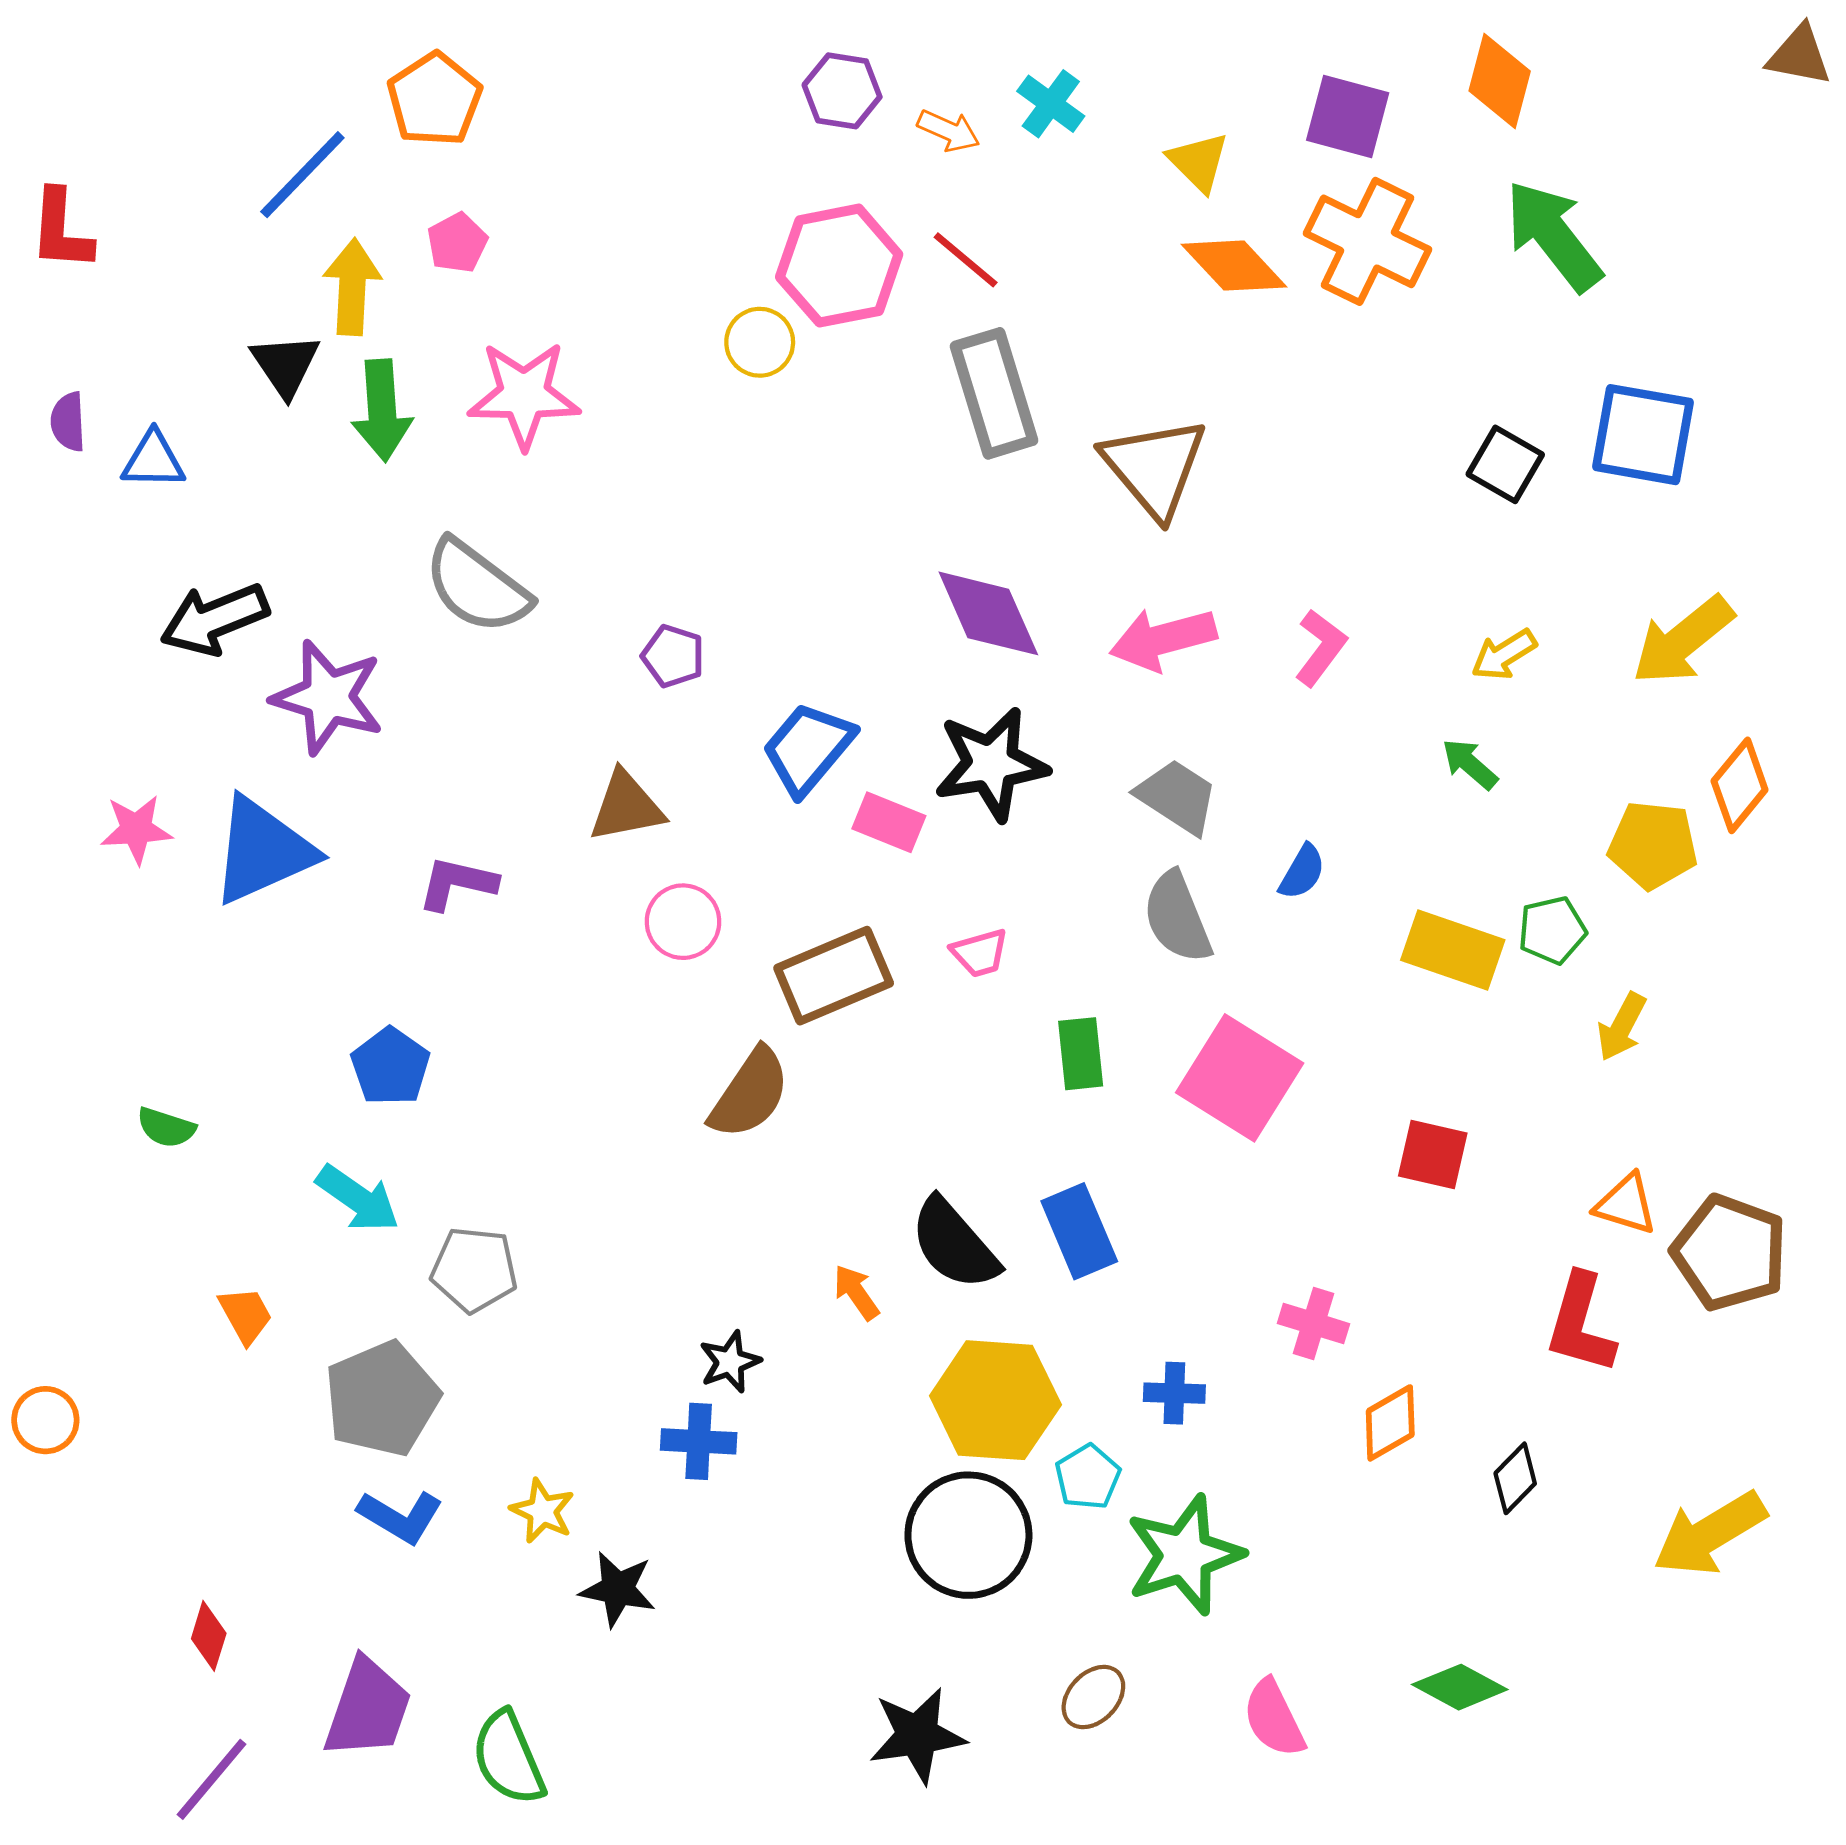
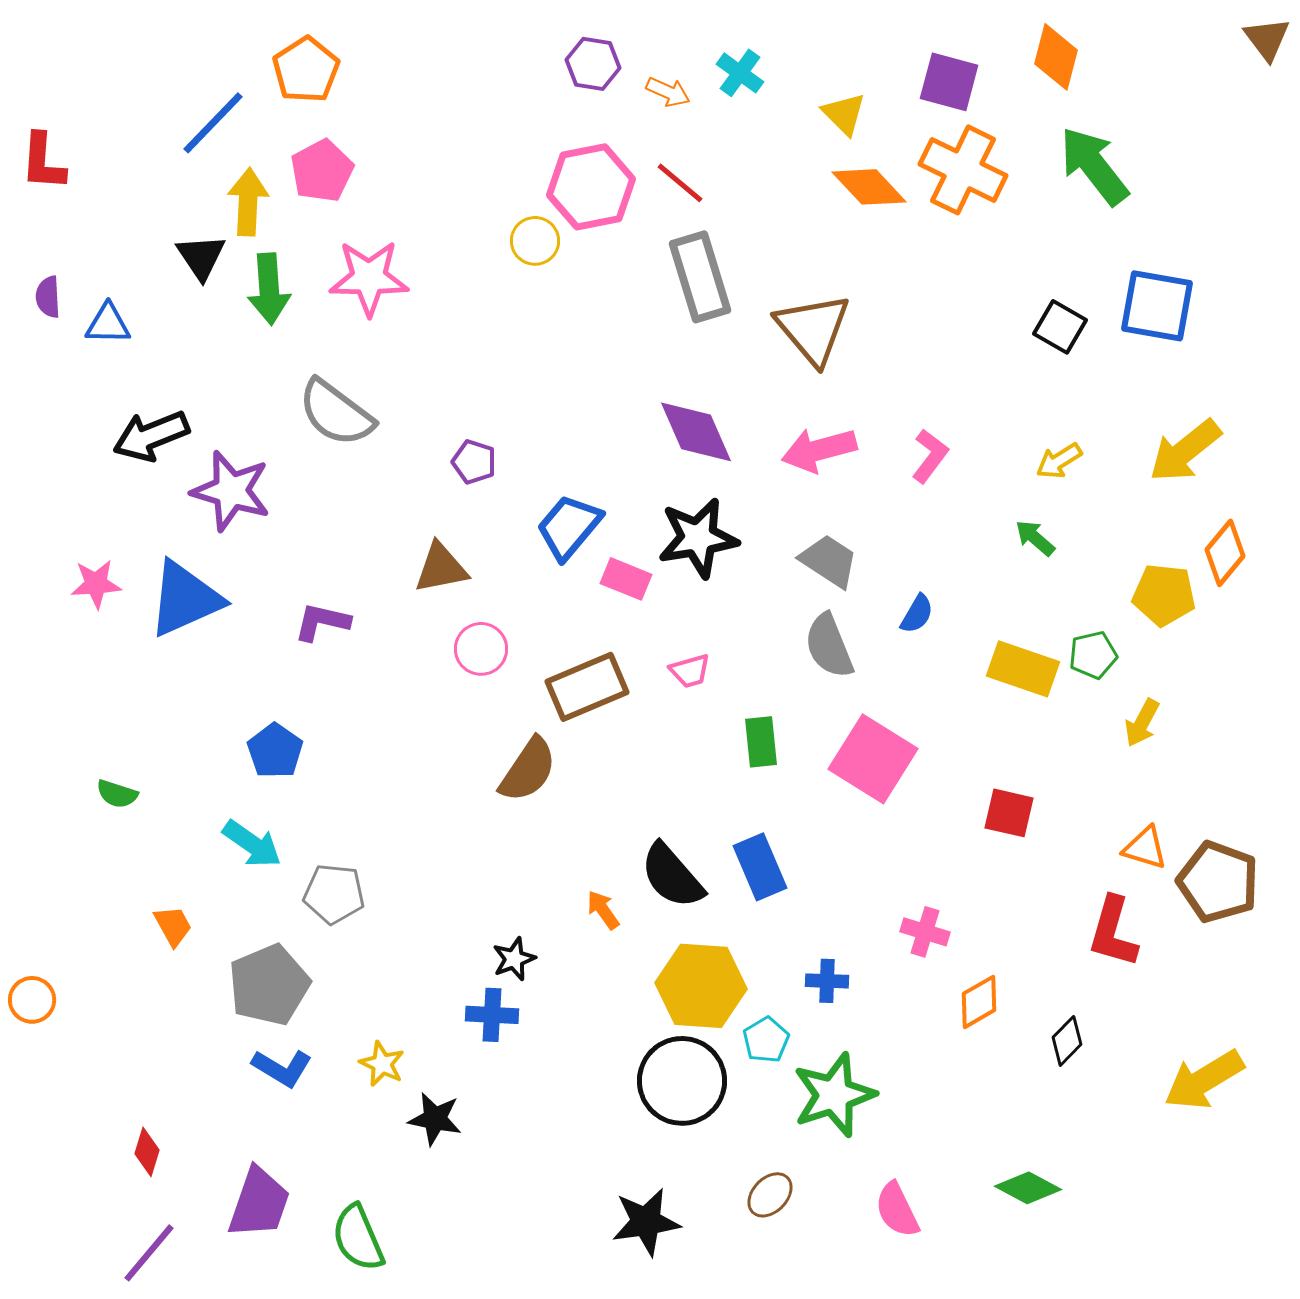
brown triangle: (1799, 55) -> (1267, 39), turned 42
pink pentagon: (457, 243) -> (322, 171), size x1.5

